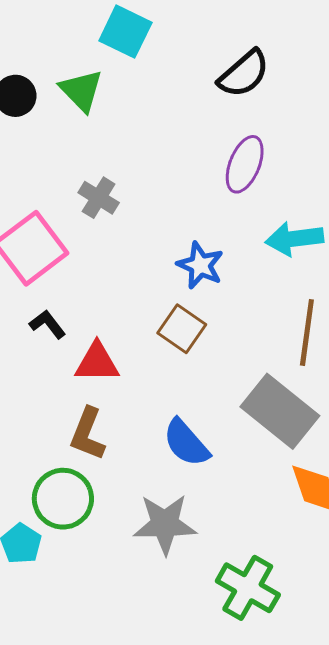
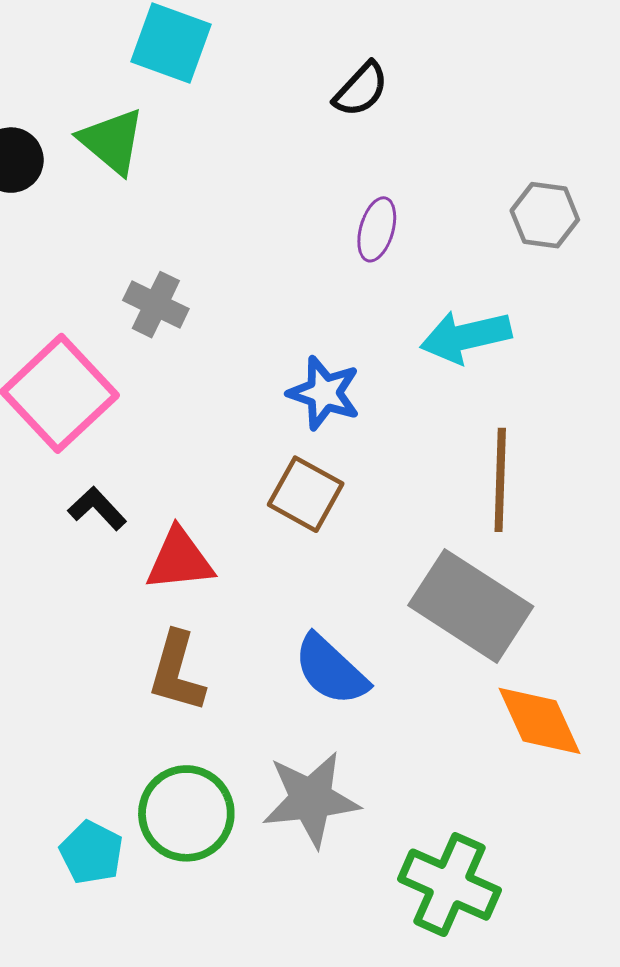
black semicircle: (244, 74) -> (361, 89), size x0.7
purple ellipse: (245, 164) -> (377, 229), size x0.7
green circle: (63, 499) -> (186, 813), moved

